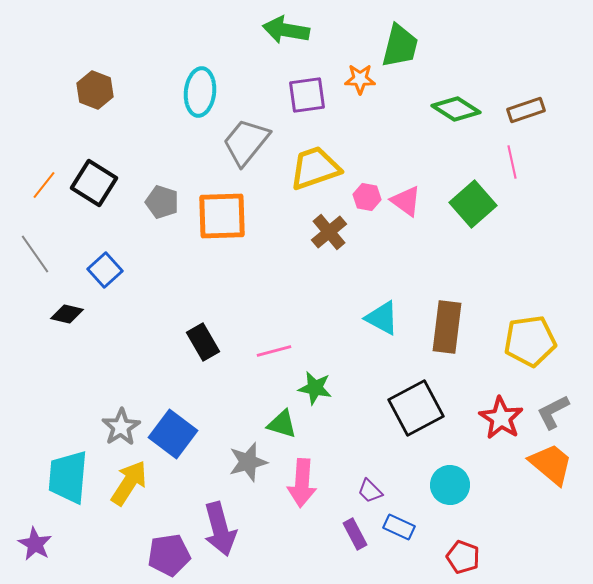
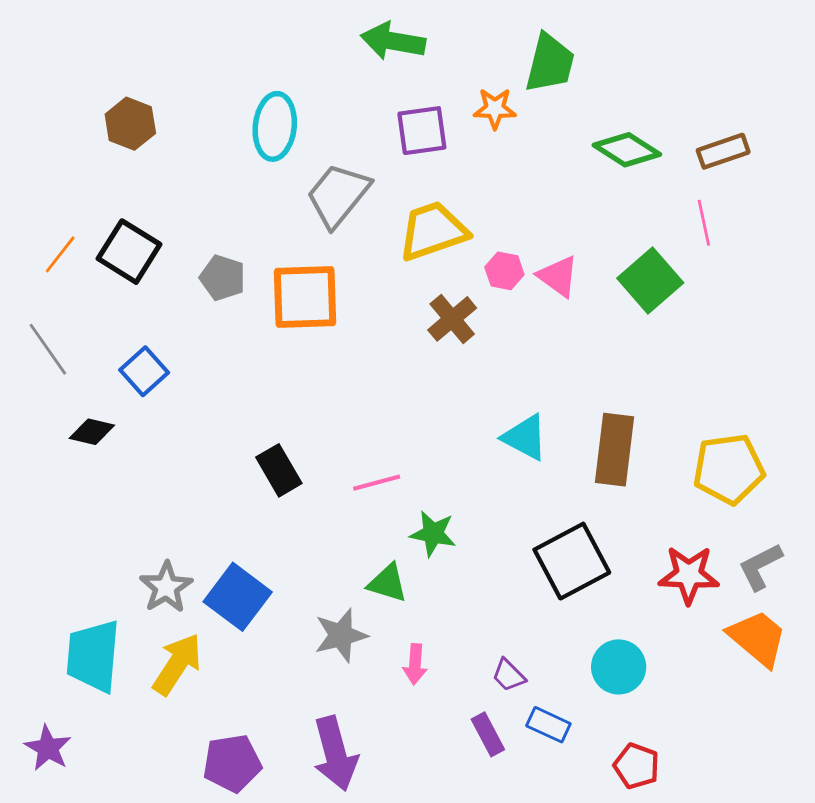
red star: (501, 418) -> (689, 575), turned -30
pink arrow: (302, 483) -> (415, 664), size x0.6
purple arrow: (220, 529) -> (335, 754), moved

